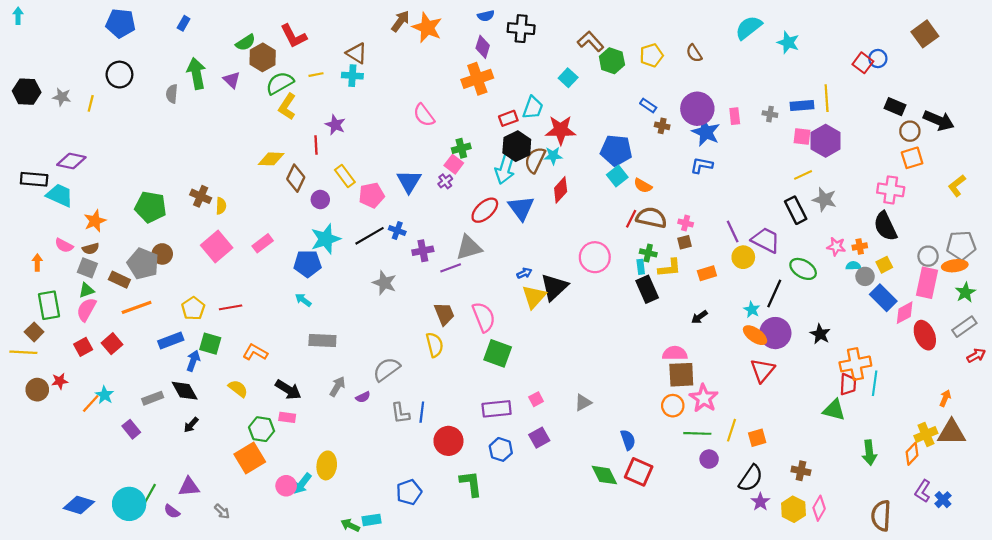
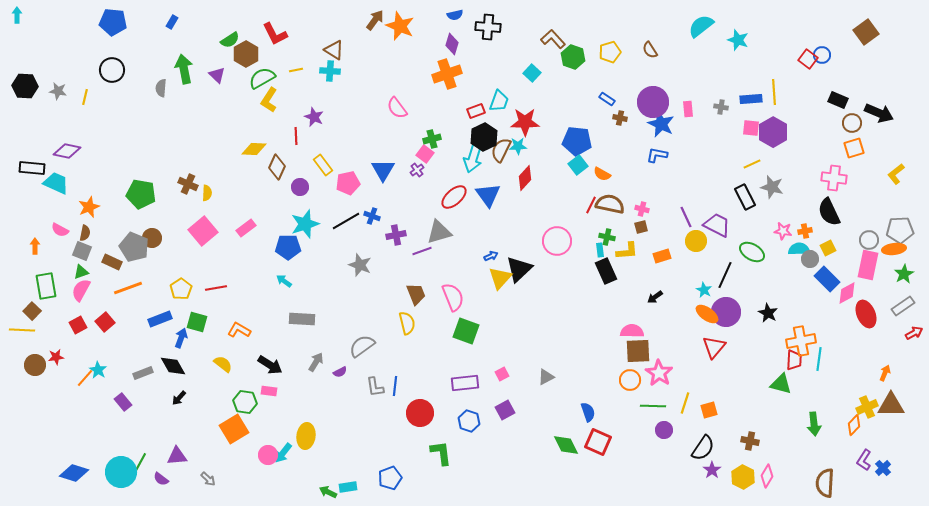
brown semicircle: (91, 249) -> (85, 233), turned -63
cyan semicircle: (853, 266) -> (799, 249), size x1.5
blue pentagon: (409, 492) -> (390, 478), moved

